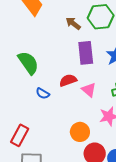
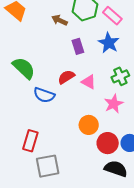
purple rectangle: (86, 53) -> (78, 46), size x0.7
blue semicircle: (43, 93) -> (44, 95), size x1.5

